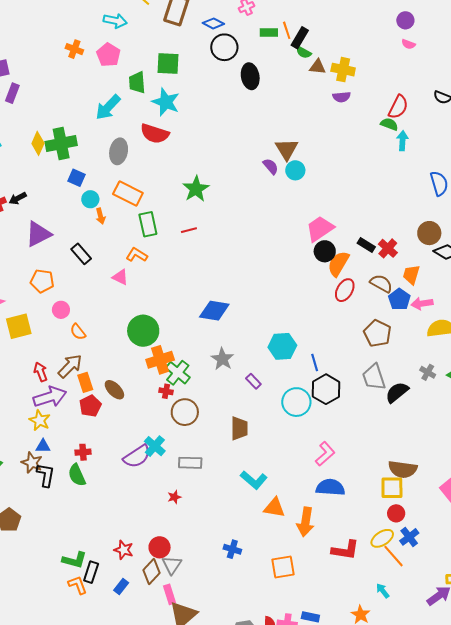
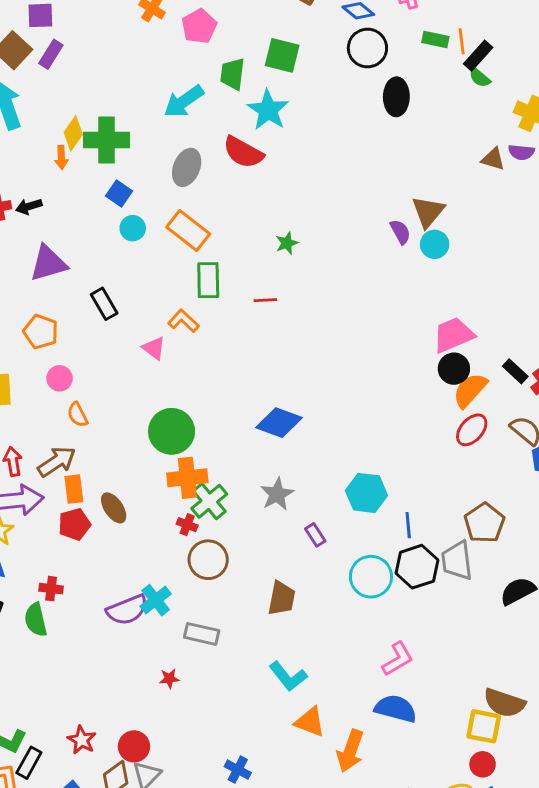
brown triangle: (318, 67) -> (493, 159), moved
green star: (196, 189) -> (287, 243), size x0.6
orange arrow: (101, 216) -> (61, 157), moved
brown pentagon: (377, 333) -> (484, 523), moved
gray trapezoid: (374, 377) -> (457, 561), moved

